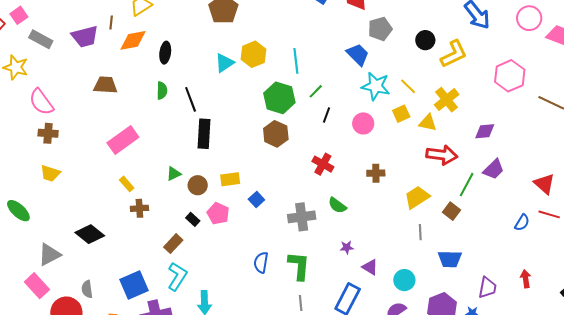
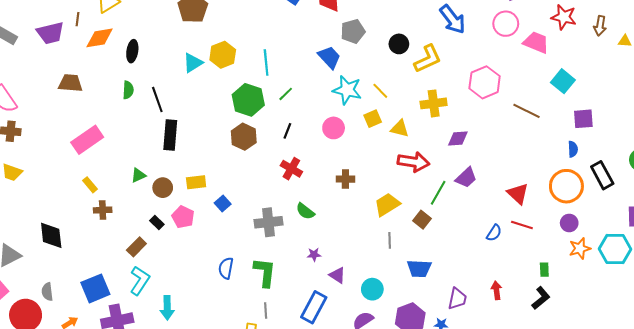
yellow cross: (447, 100) -> (434, 103), moved, turned 30
black line: (326, 115) -> (287, 131), moved
black diamond: (90, 234) -> (51, 235), turned 44

